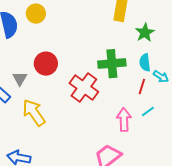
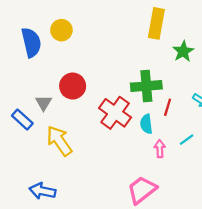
cyan semicircle: (145, 63) -> (146, 124), moved
red line: (142, 87) -> (168, 107), moved
pink arrow: (124, 120) -> (160, 149), size x0.7

